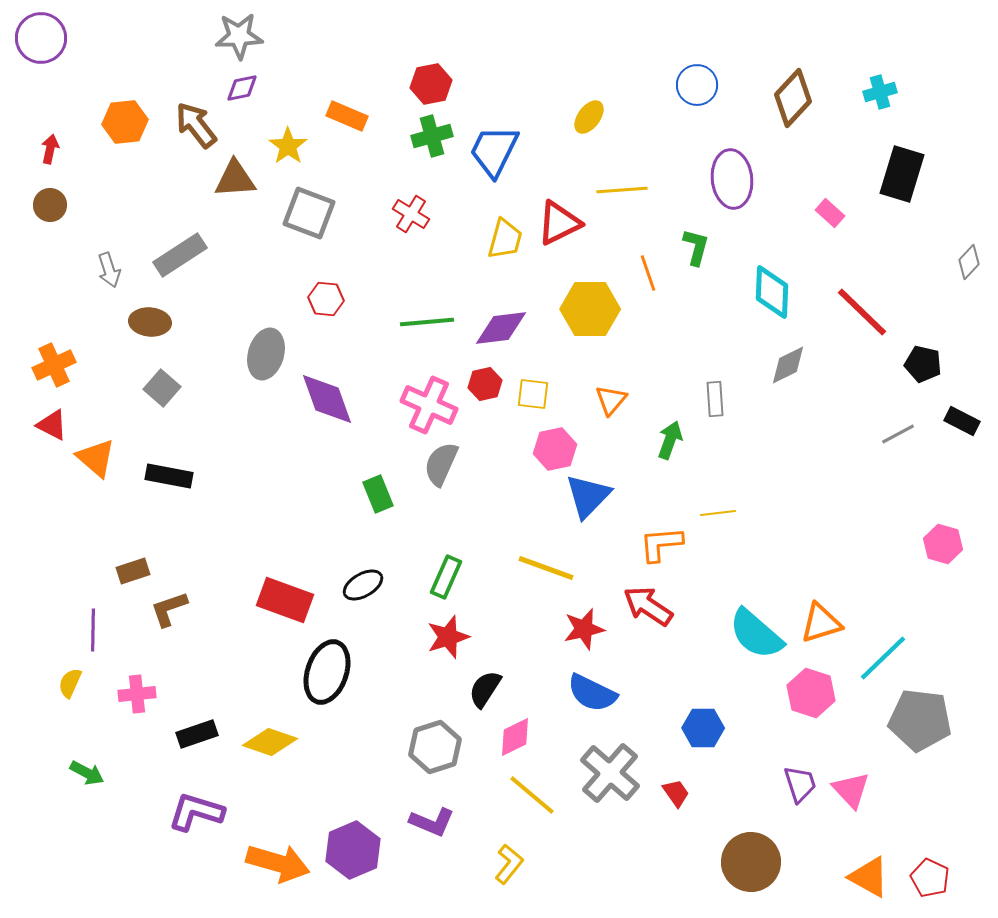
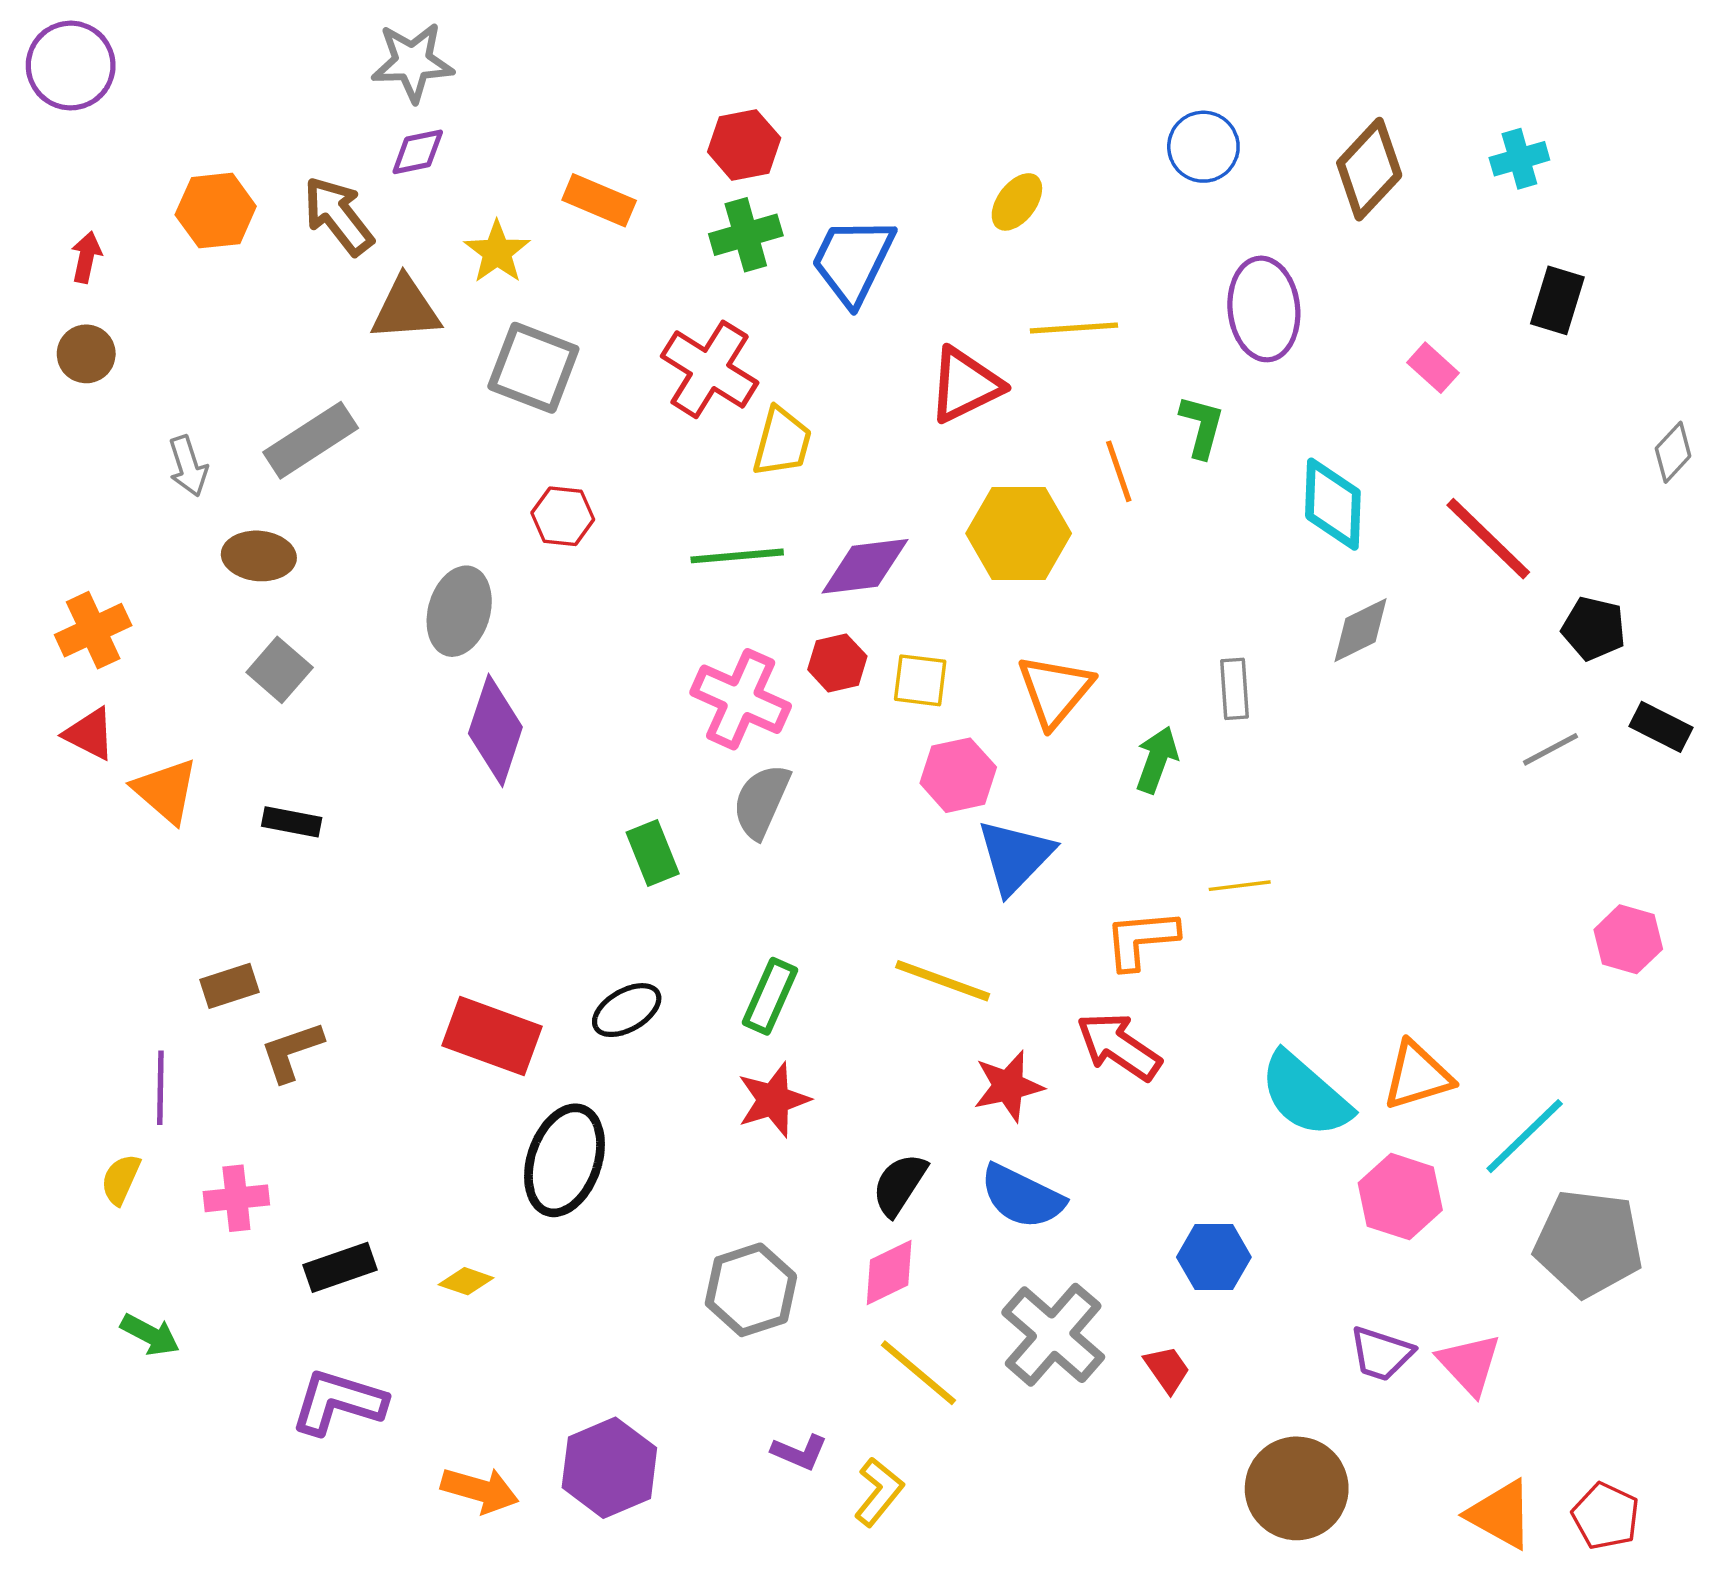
black rectangle: (902, 174) -> (1557, 300), size x0.7
red cross: (411, 214) -> (710, 369), size x1.5
yellow trapezoid: (505, 239) -> (782, 442), moved
purple diamond: (327, 399) -> (495, 730), moved, turned 38
orange triangle: (611, 400) -> (1055, 691), size x1.4
black rectangle: (169, 476) -> (292, 822), size x0.7
black semicircle: (485, 689) -> (899, 1184), moved
yellow diamond: (270, 742) -> (466, 1281), size x0.6
purple trapezoid: (800, 784) -> (1381, 1354), turned 126
purple L-shape: (432, 822) -> (799, 1452), moved, size x0.7
orange arrow: (278, 863) -> (480, 1490), size x0.7

